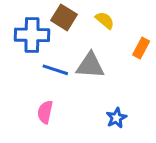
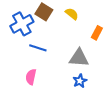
blue cross: (32, 35) -> (22, 24), turned -30
gray triangle: (90, 65) -> (79, 58), moved

